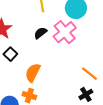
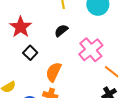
pink cross: (65, 32) -> (91, 50), moved

